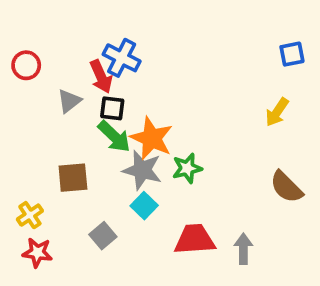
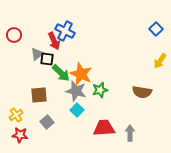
blue square: (292, 54) -> (156, 29), turned -32
black square: (112, 108) -> (47, 59), moved
yellow arrow: (277, 112) -> (160, 61), moved
brown semicircle: (286, 187) -> (142, 92), moved, turned -36
gray square: (103, 236) -> (47, 122), moved

